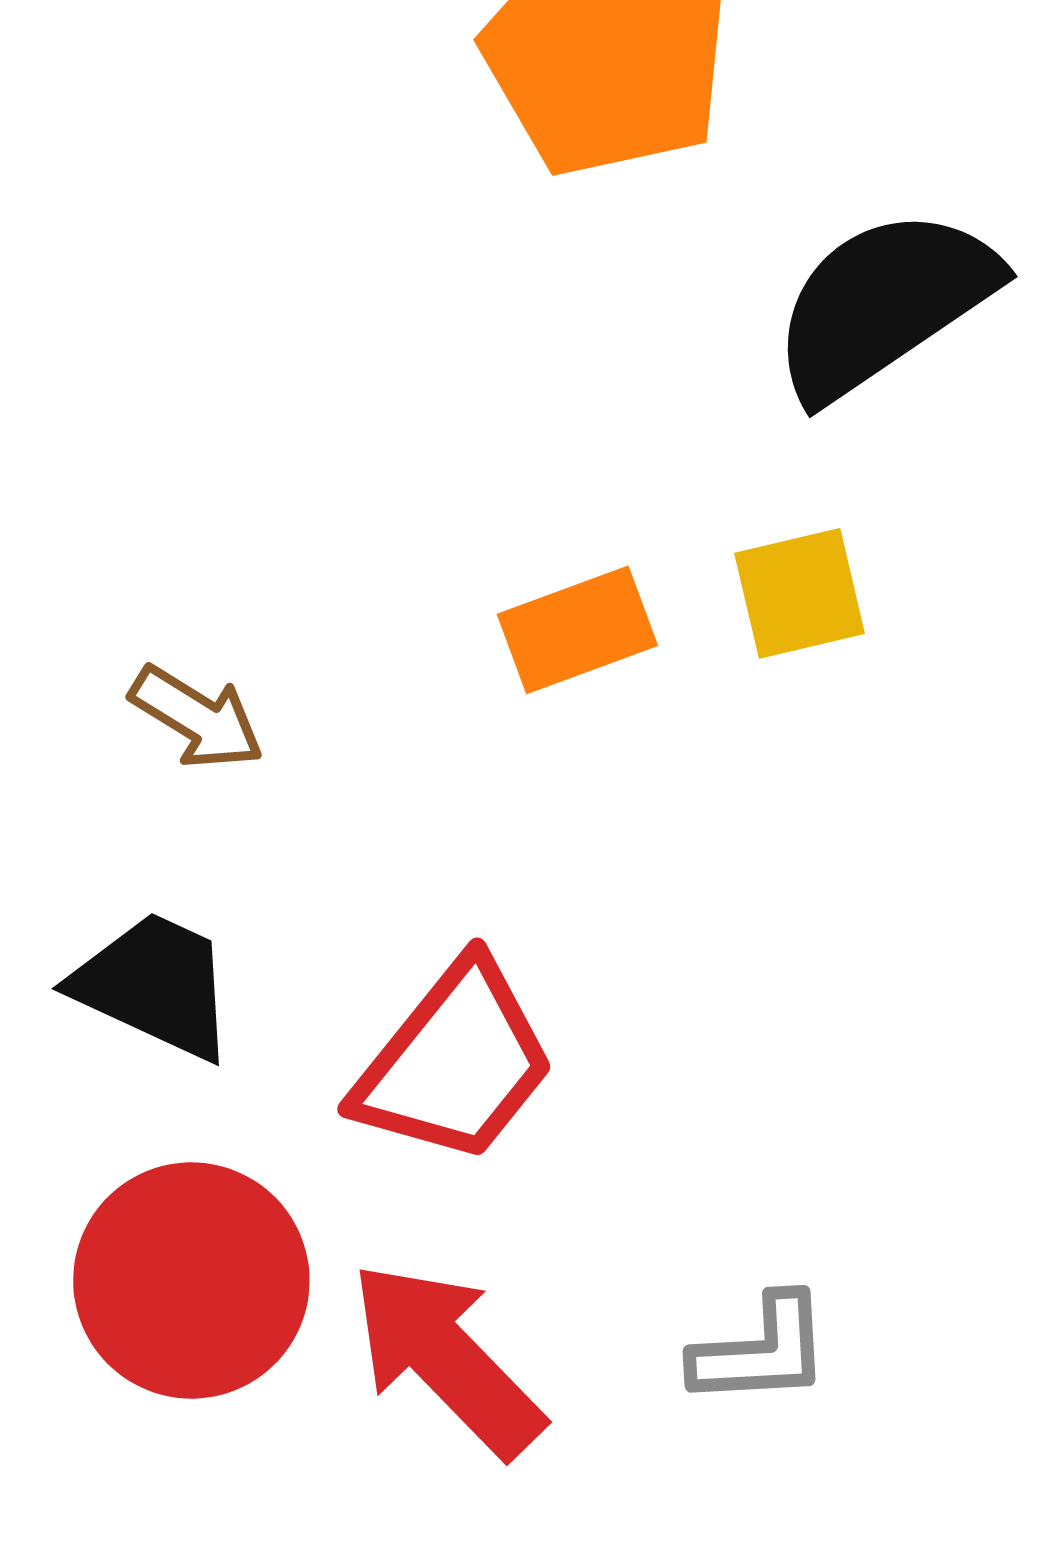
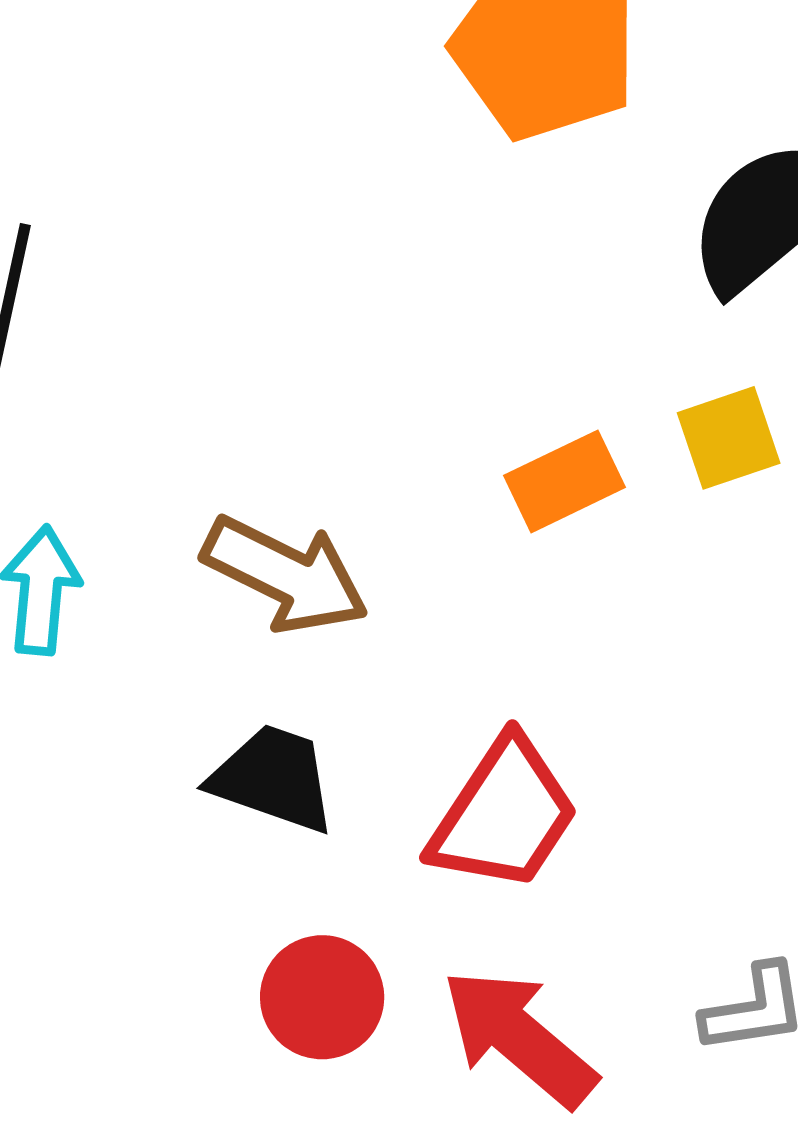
brown arrow: (197, 718) -> (286, 575), size x1.6
red circle: (191, 1280) -> (322, 997), size x0.7

